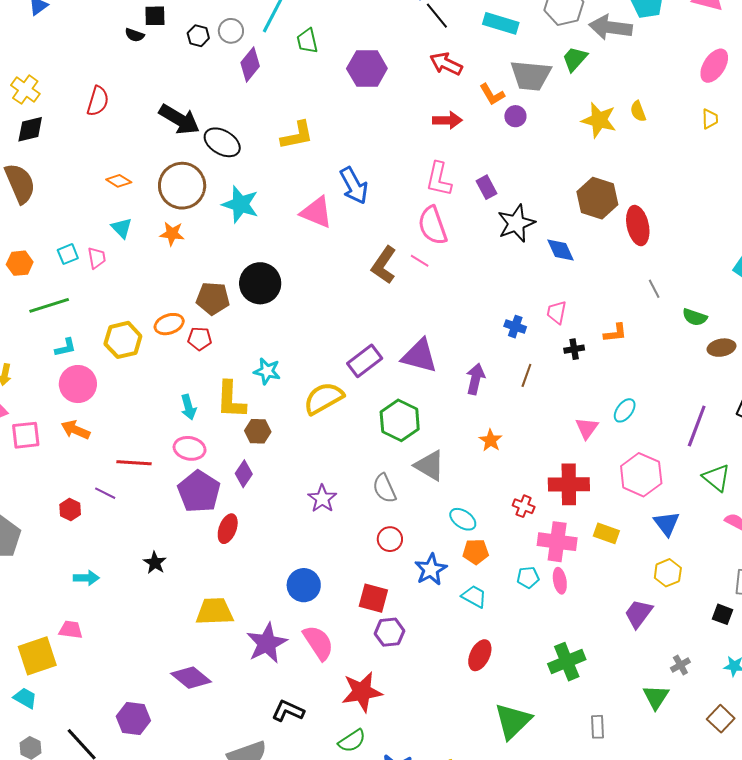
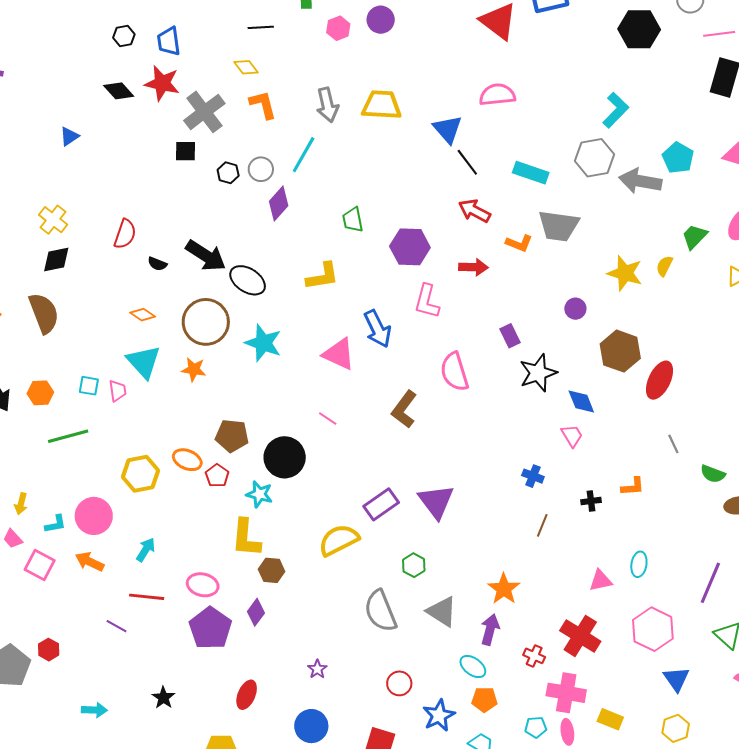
black semicircle: (135, 35) -> (157, 264), moved
green trapezoid: (307, 41) -> (353, 220), moved
green trapezoid: (575, 59) -> (694, 237), moved
purple hexagon: (367, 68) -> (410, 247), moved
orange L-shape: (492, 94) -> (519, 243), turned -40
yellow semicircle: (638, 111) -> (664, 266), turned 45
purple circle: (515, 116) -> (575, 309), moved
pink L-shape: (439, 179) -> (427, 301), moved
red ellipse: (638, 226) -> (660, 380), turned 36
cyan triangle: (122, 228) -> (144, 362), size x1.6
cyan square: (68, 254) -> (89, 386), turned 30
pink line: (420, 261) -> (328, 419), moved
black circle: (260, 283) -> (285, 457), moved
pink trapezoid: (557, 312) -> (572, 436), moved, turned 135
orange ellipse: (169, 324) -> (187, 460), turned 40
red pentagon: (200, 339) -> (217, 476), turned 30
cyan L-shape: (65, 347) -> (55, 524), moved
purple triangle: (419, 356) -> (436, 501), turned 36
cyan star: (267, 371) -> (259, 494), moved
purple arrow: (475, 379) -> (490, 629), moved
cyan arrow: (188, 407) -> (146, 550), moved, turned -135
cyan ellipse: (625, 410) -> (639, 564), turned -30
green hexagon: (400, 420) -> (414, 565), size x0.6
pink triangle: (587, 428) -> (600, 580), turned 40
pink square: (26, 435) -> (40, 565), turned 32
orange star: (491, 440) -> (504, 589), size x1.4
red cross: (569, 484) -> (580, 636), turned 30
gray semicircle: (384, 488) -> (380, 611), moved, size x1.4
purple star: (322, 499) -> (317, 669), moved, size x0.7
red hexagon: (70, 509) -> (49, 650), moved
red ellipse: (228, 529) -> (247, 695), moved
yellow rectangle: (606, 533) -> (610, 719), moved

